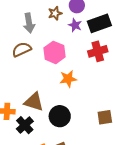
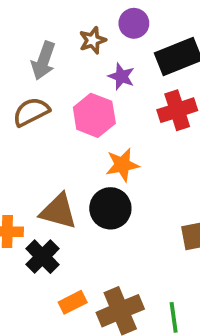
gray arrow: (29, 23) -> (43, 61), turned 30
purple star: (75, 25) -> (121, 76), moved
black circle: (60, 116) -> (110, 208), moved

